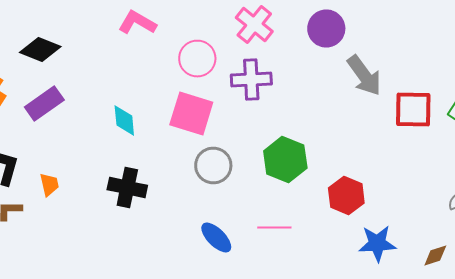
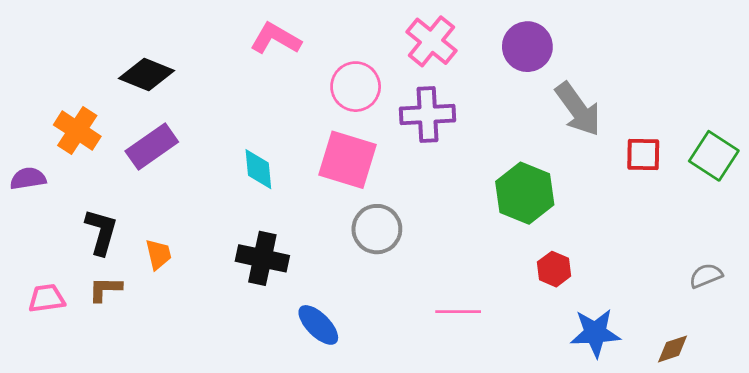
red square: (413, 110) -> (643, 154), size x0.7
green hexagon: (285, 160) -> (525, 193), moved
red hexagon: (346, 196) -> (554, 269), size x0.7
blue ellipse: (216, 238) -> (318, 325), moved

